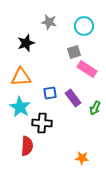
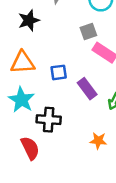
blue square: (50, 93) -> (59, 72), moved
red semicircle: (27, 146) -> (30, 148), turned -30
orange star: (82, 158) -> (98, 141), moved

